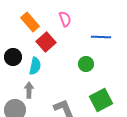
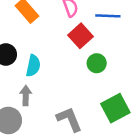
blue line: (101, 37) -> (108, 16), moved
red square: (46, 42) -> (80, 36), moved

